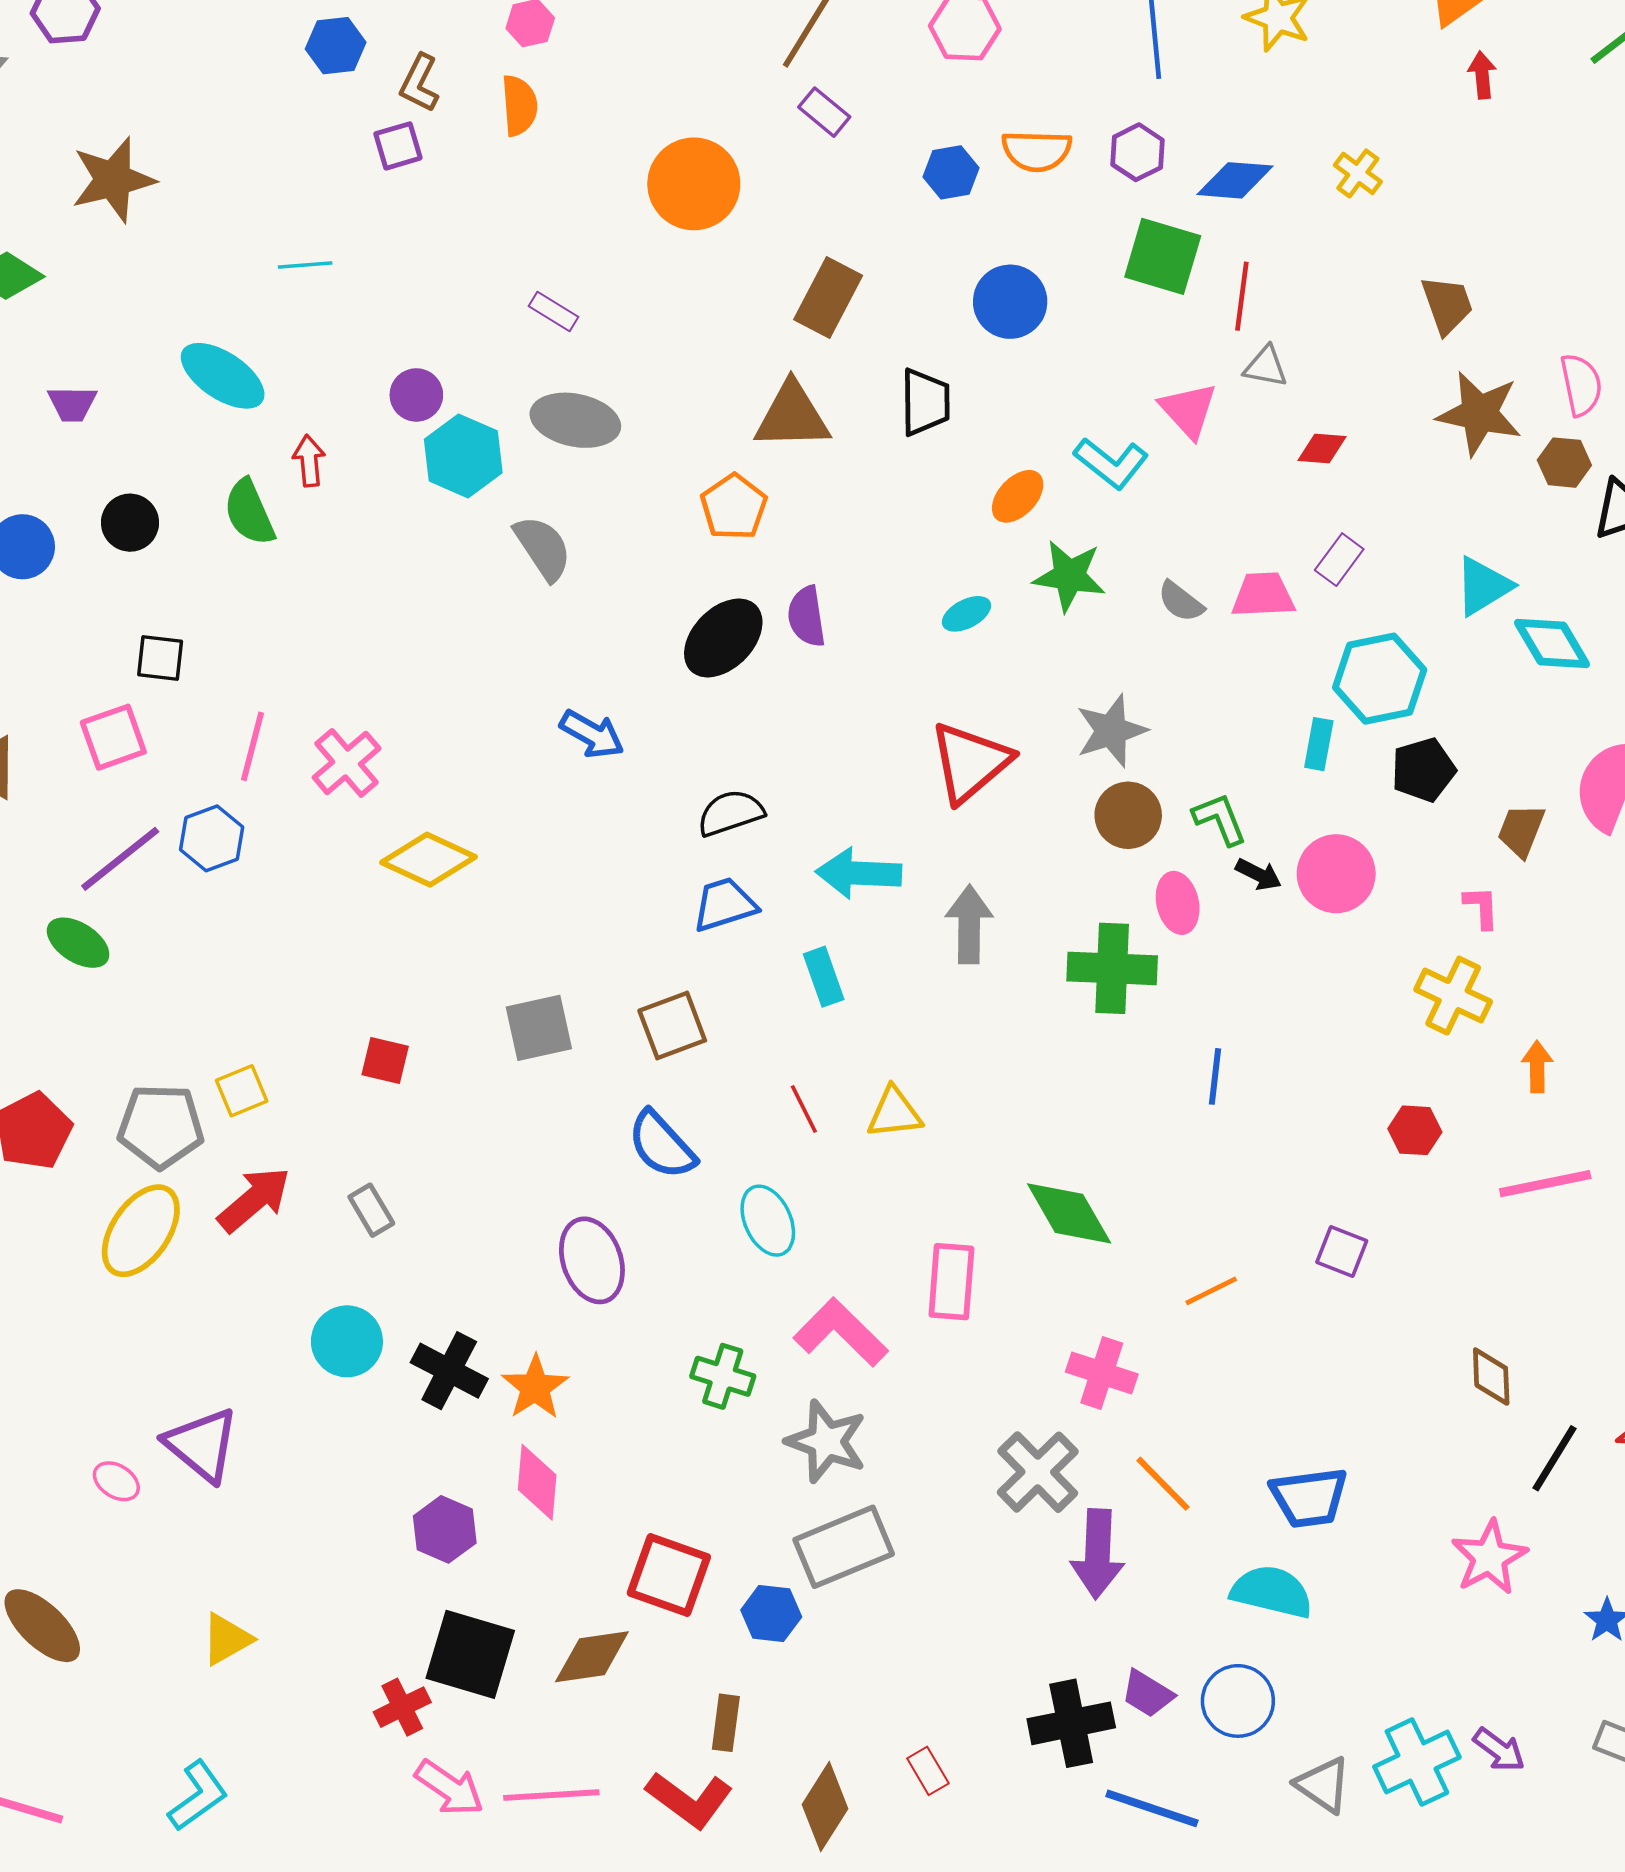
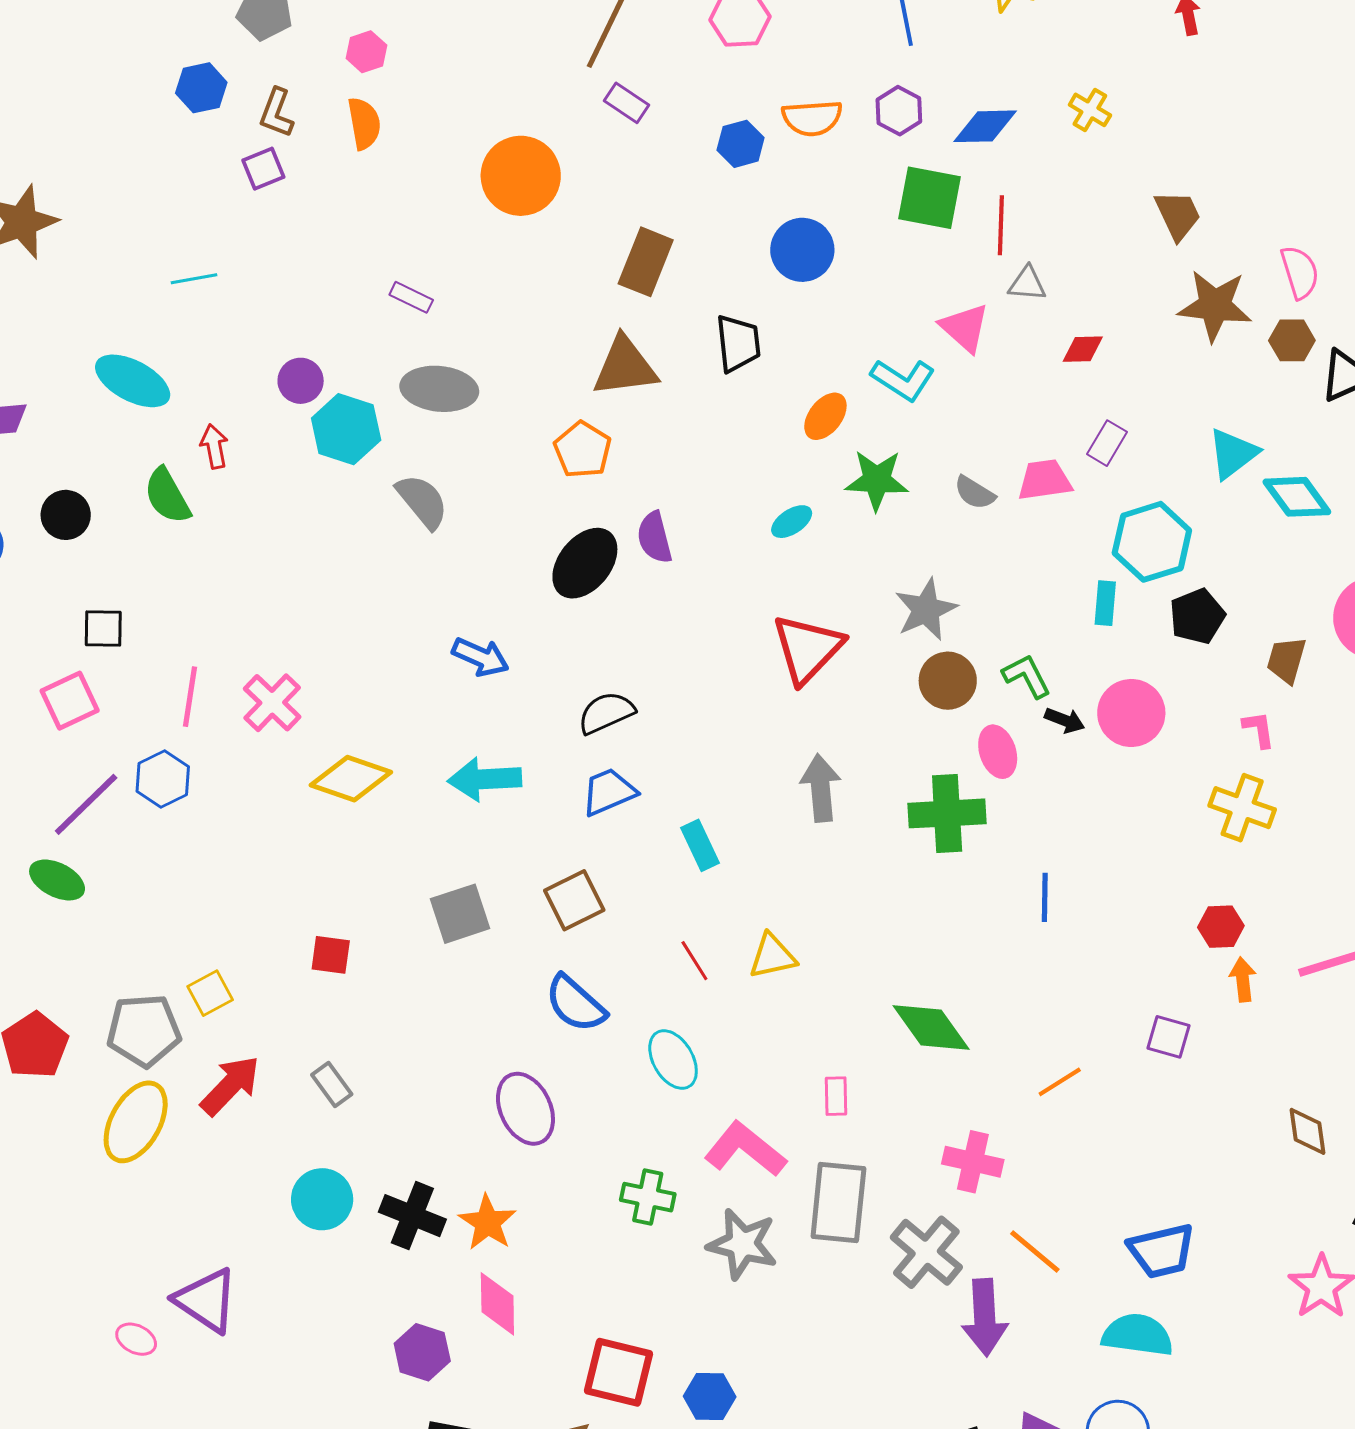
cyan arrow: (859, 873) -> (485, 779), moved
orange arrow: (1537, 1067) -> (1243, 980), moved
pink rectangle: (951, 1282) -> (836, 1096), size x0.6
gray rectangle: (844, 1547) -> (838, 1202), moved, turned -56

